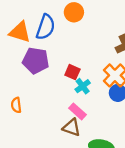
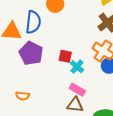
purple pentagon: (36, 61) -> (31, 53), turned 30
orange semicircle: (16, 105) -> (23, 96), turned -64

